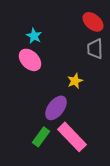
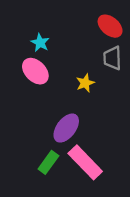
yellow star: (75, 81) -> (85, 83), moved

